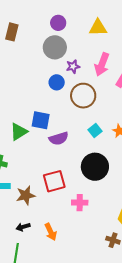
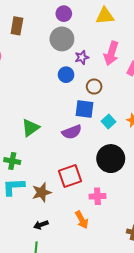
brown circle: (83, 96) -> (94, 86), size x0.6
blue square: (41, 120) -> (84, 109), moved
orange arrow: (51, 232) -> (82, 220), moved

